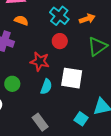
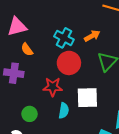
orange semicircle: (21, 20) -> (27, 49), turned -136
red circle: (60, 41) -> (69, 63), size x1.5

